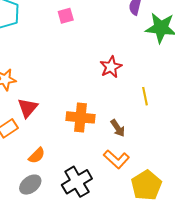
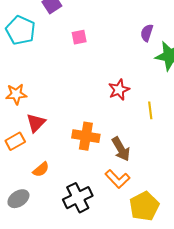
yellow line: (145, 96) -> (150, 110), moved
brown arrow: (118, 128) -> (121, 149), size x1.4
gray ellipse: (30, 185) -> (18, 199), moved

